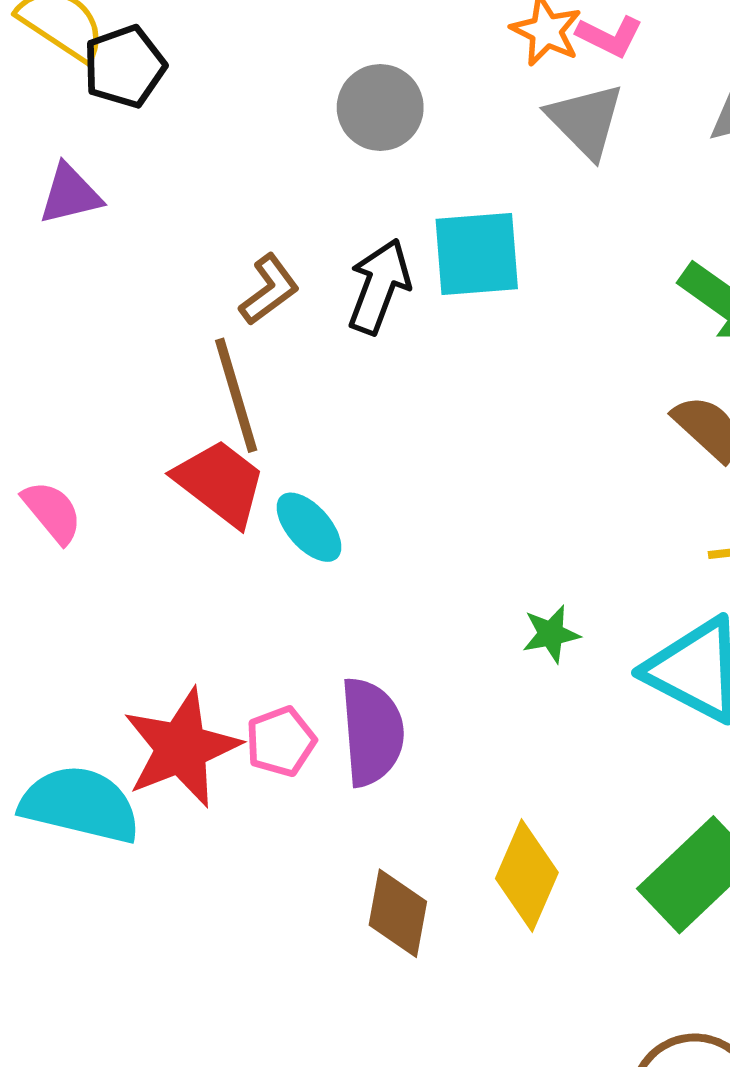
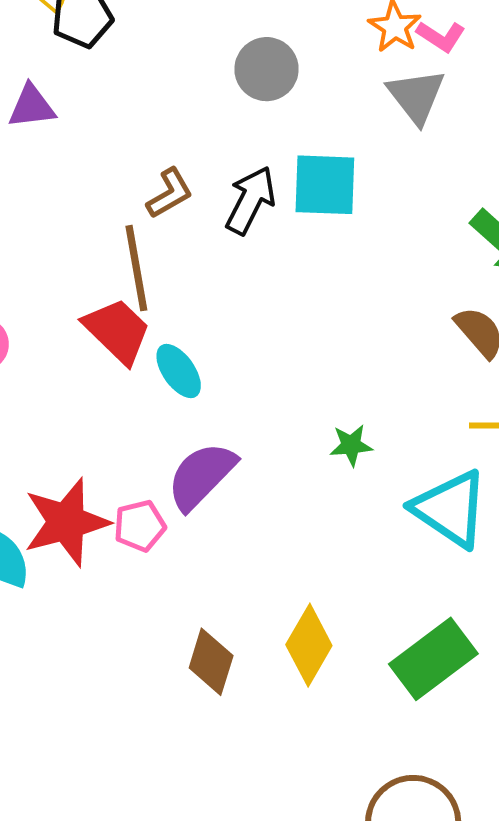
green star: (551, 634) -> (351, 445), moved
purple semicircle: (372, 732) -> (201, 476), moved, turned -138

